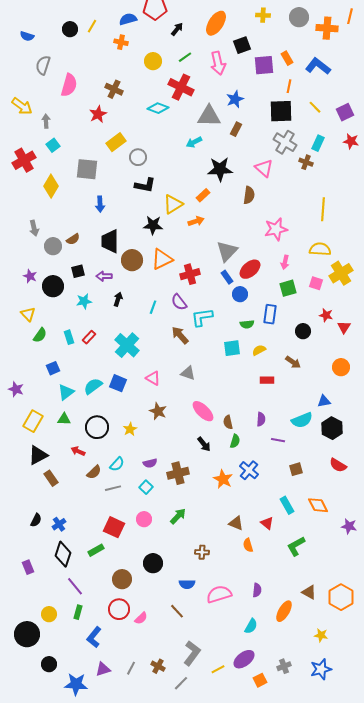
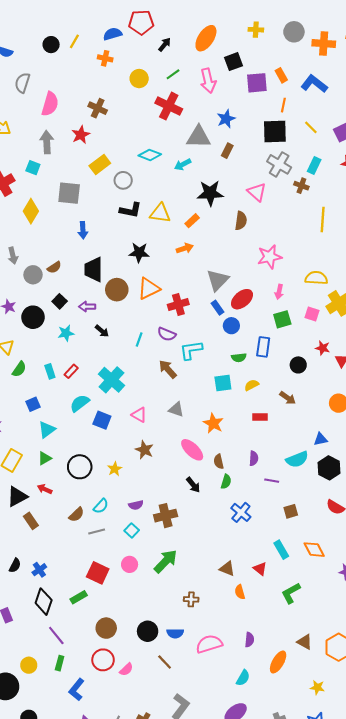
cyan diamond: (158, 108) -> (150, 155), moved
gray arrow: (46, 121) -> (47, 142), moved, size x1.5
cyan square: (53, 145) -> (33, 168), turned -32
yellow triangle: (173, 204) -> (160, 213), moved, turned 40
yellow line: (323, 209) -> (323, 220), moved
black square: (78, 271) -> (60, 301), turned -32
black arrow: (118, 299) -> (102, 331), turned 112
purple semicircle: (179, 302) -> (167, 334), turned -30
cyan semicircle: (93, 386) -> (80, 403), moved
green triangle: (64, 419) -> (45, 458), turned -32
red arrow: (78, 451) -> (45, 489), moved
orange star: (223, 479) -> (213, 423), moved
green arrow: (178, 516) -> (166, 561), size x1.4
black circle: (153, 563) -> (148, 631), moved

